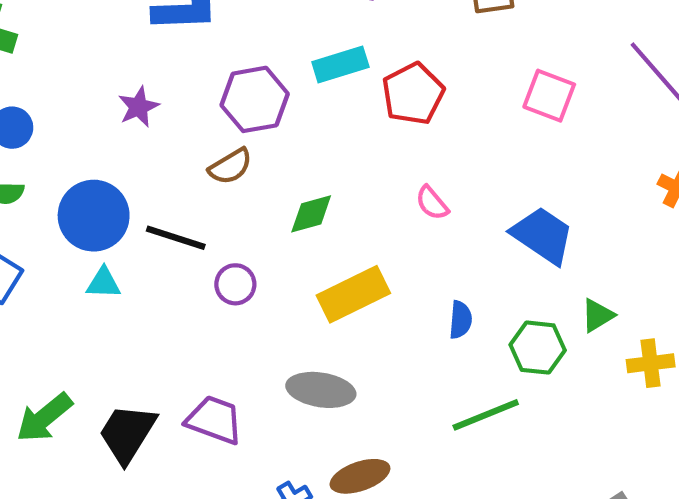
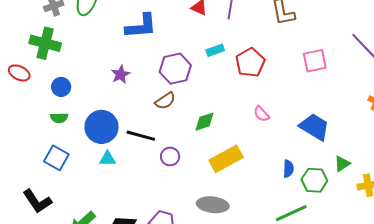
cyan rectangle: (340, 65) -> (215, 50), size x0.7
pink square: (549, 96) -> (315, 61), turned -30
blue semicircle: (461, 320) -> (288, 169), moved

